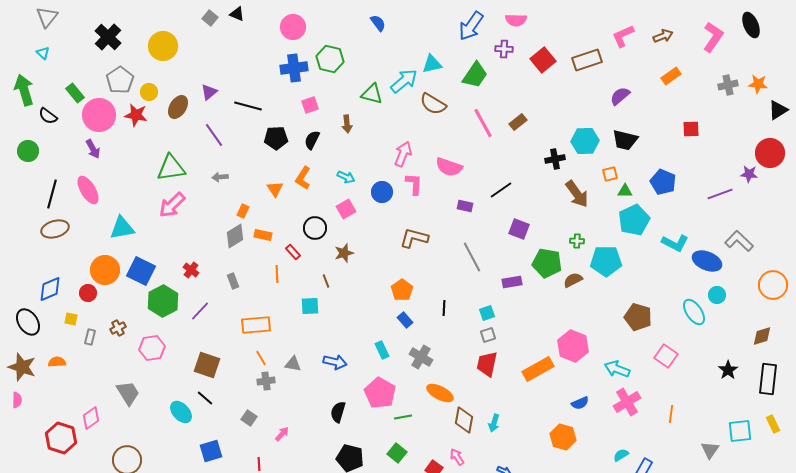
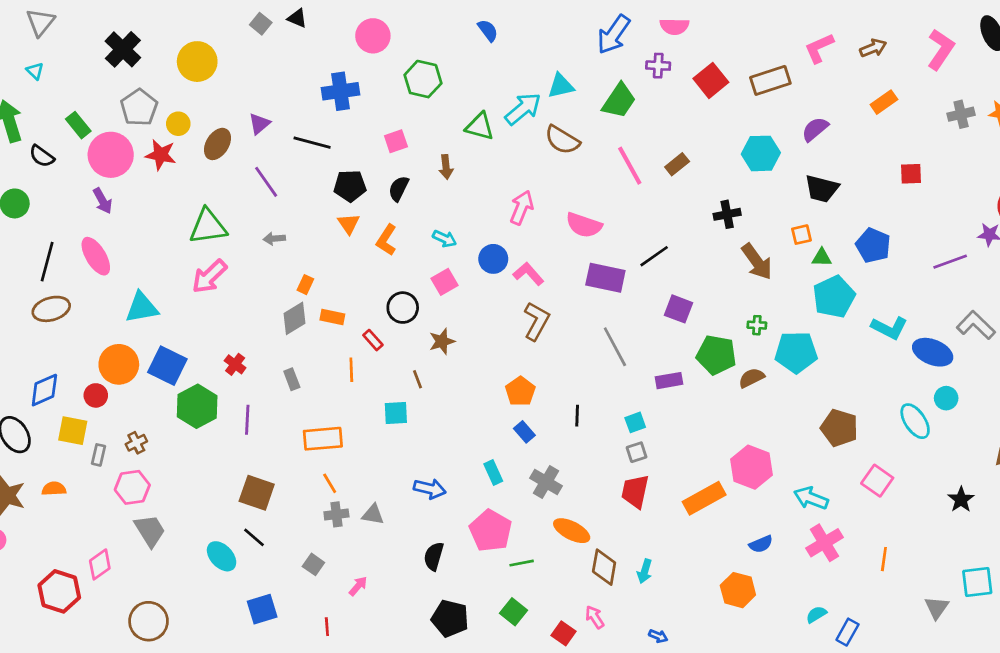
blue cross: (294, 68) -> (340, 91), moved
cyan hexagon: (585, 141) -> (761, 153), moved
pink L-shape: (414, 184) -> (528, 274), moved, turned -45
orange triangle: (275, 189) -> (349, 224), moved
purple rectangle: (465, 206) -> (605, 278), size x1.8
brown L-shape: (414, 238) -> (537, 321), turned 104
purple line: (200, 311) -> (247, 420), turned -40
yellow square: (71, 319) -> (73, 431), size x1.6
pink hexagon: (152, 348) -> (132, 487), moved
gray triangle: (293, 364) -> (373, 514), moved

